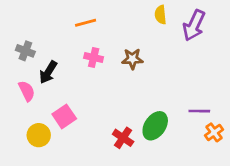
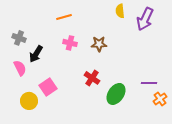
red cross: (123, 138) -> (92, 78), moved

